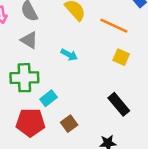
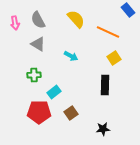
yellow square: (121, 57) -> (114, 58), turned 32
green cross: (24, 78) -> (34, 75), size x0.6
black rectangle: (119, 104) -> (105, 85), moved, turned 42

